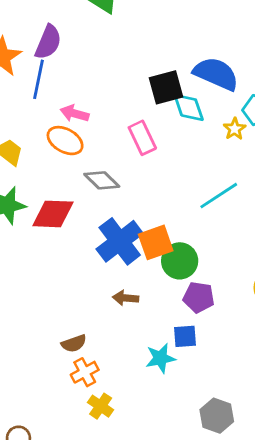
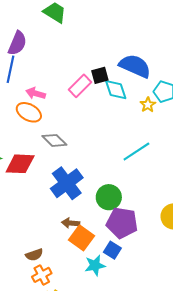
black square: (166, 87) -> (100, 75), size x0.7
pink rectangle: (142, 138) -> (80, 86), moved, turned 70
orange square: (156, 242) -> (82, 238), moved, turned -35
purple pentagon: (199, 297) -> (122, 223), size x1.4
blue square: (185, 336) -> (112, 250), turned 36

